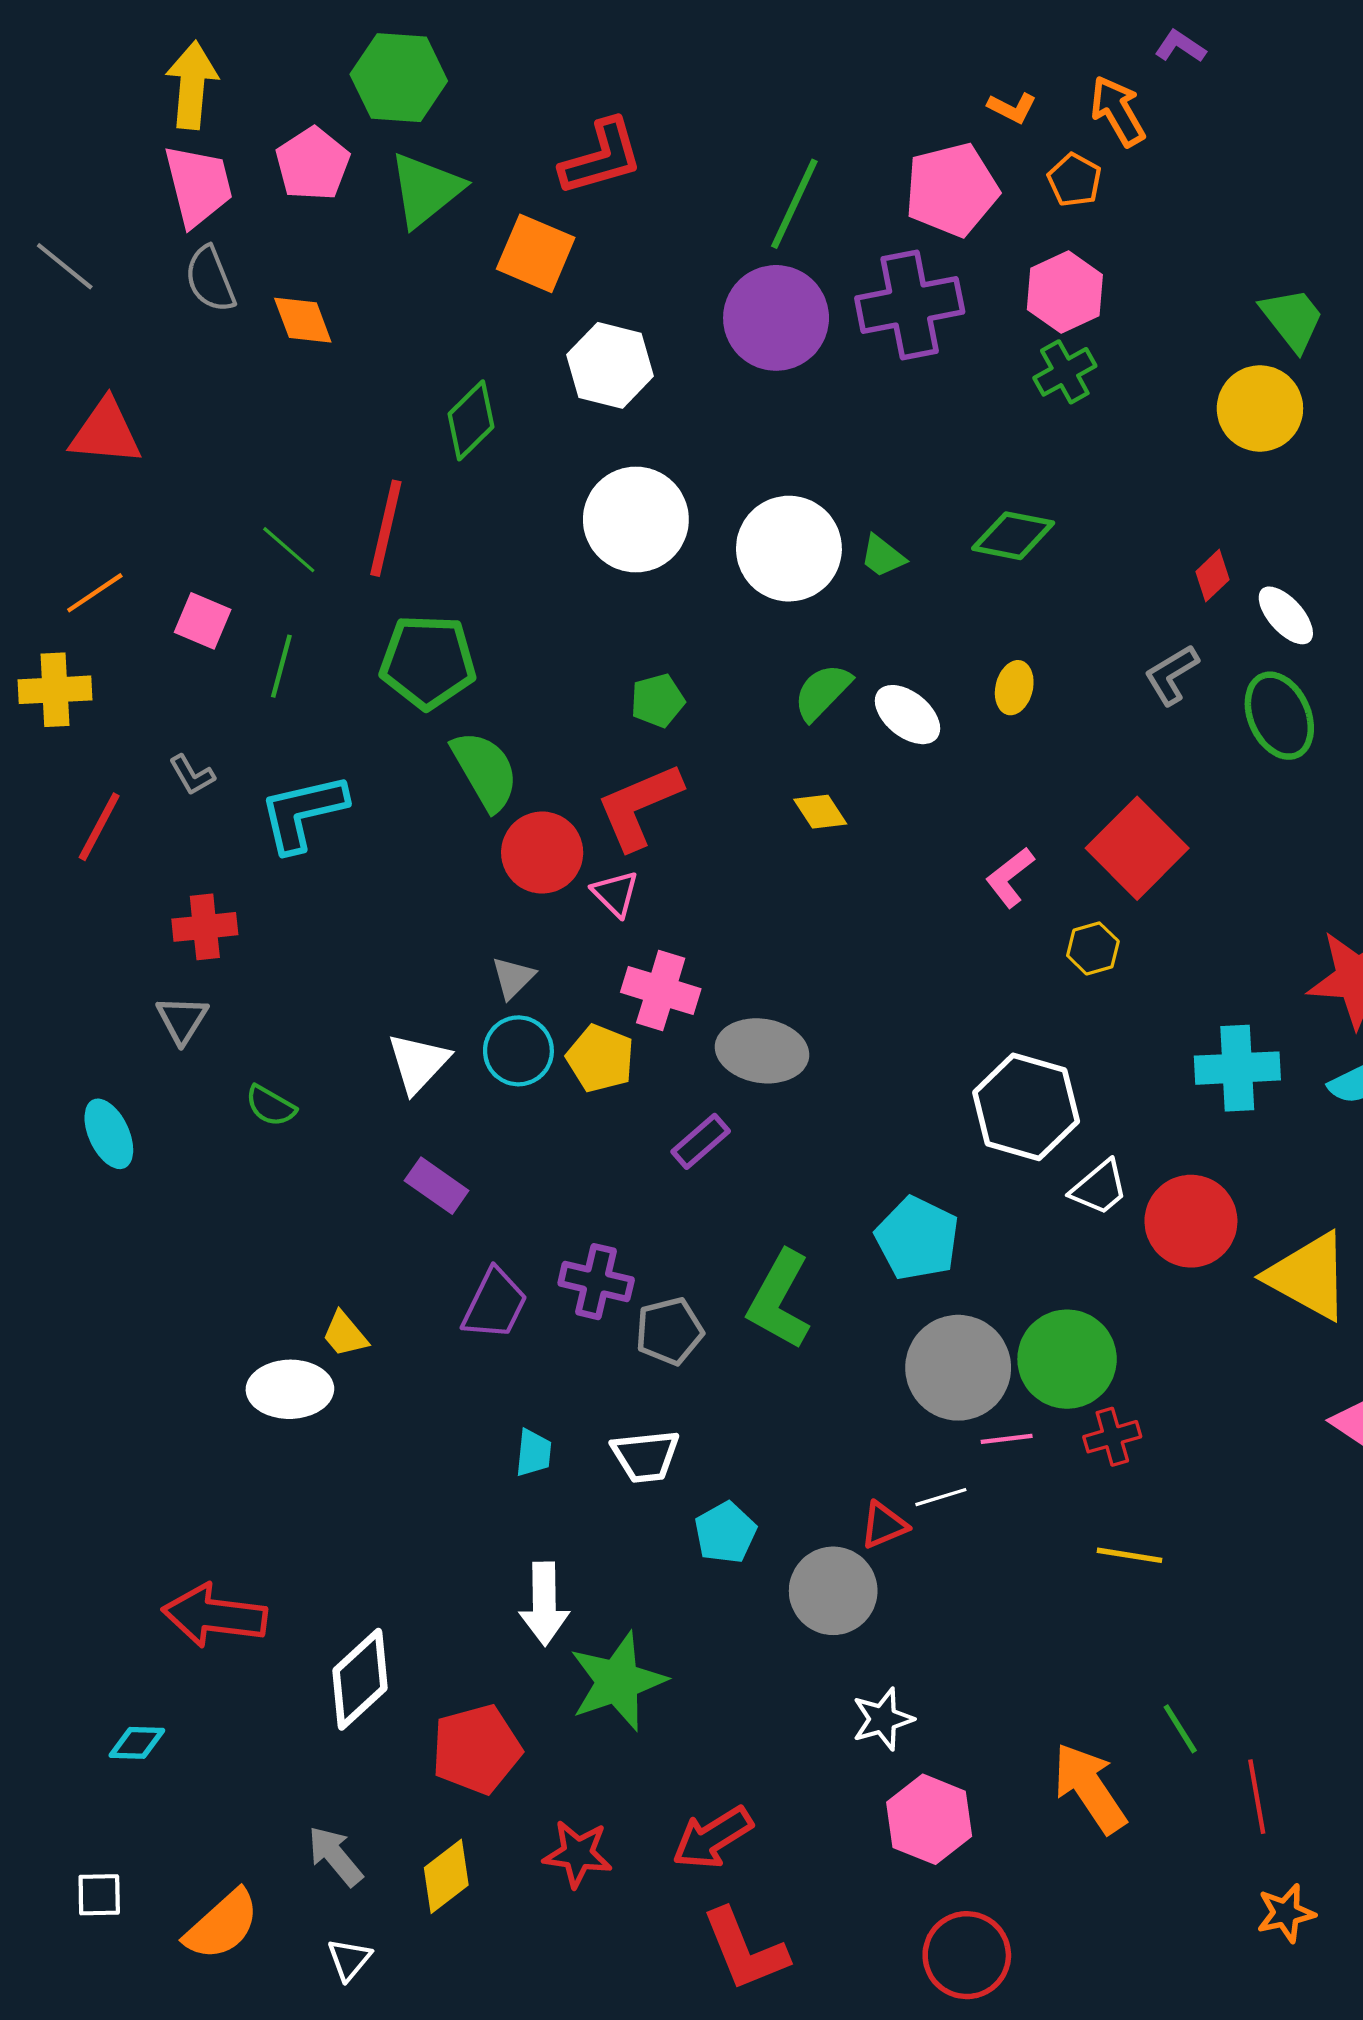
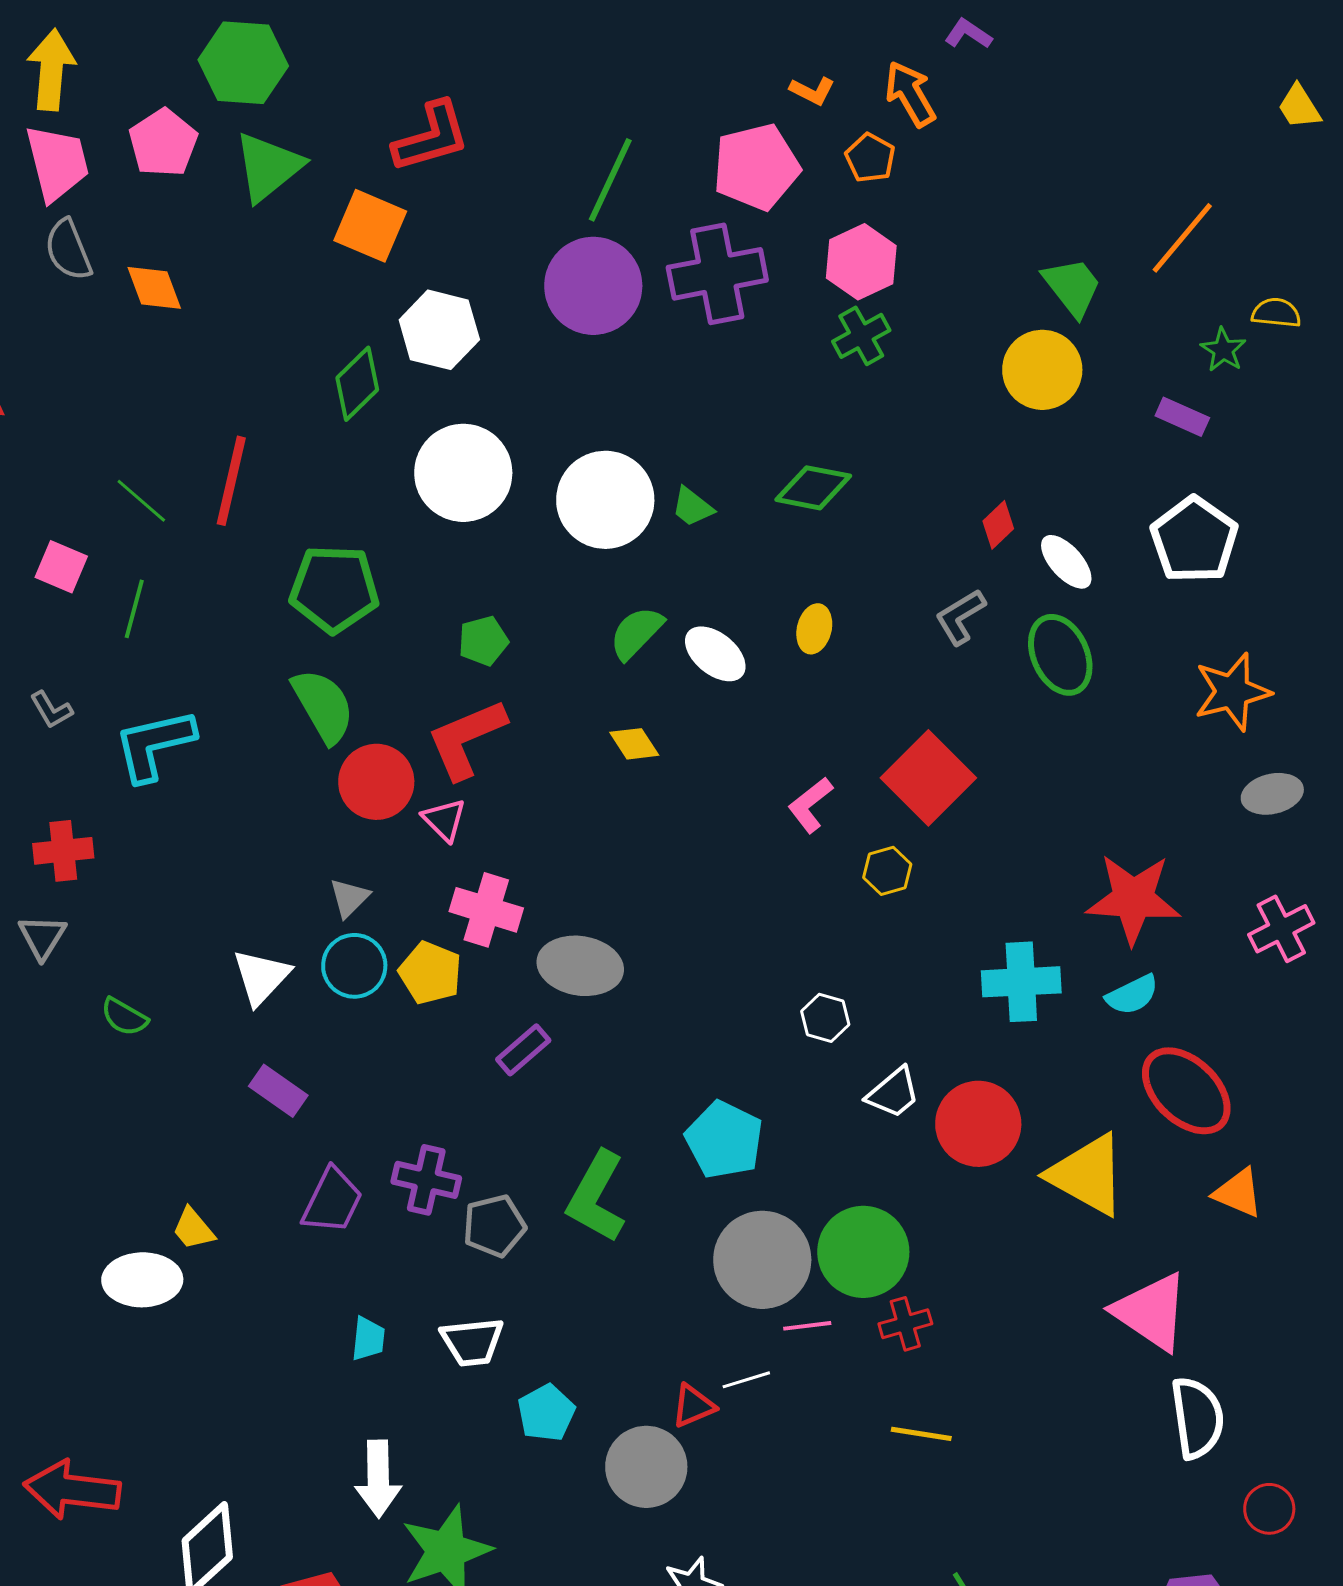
green diamond: (471, 420) -> (357, 384), moved
green pentagon: (428, 662) -> (334, 589), moved
white hexagon: (1026, 1107) -> (825, 1018), size x0.5

